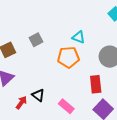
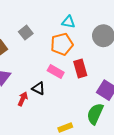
red rectangle: (96, 84) -> (80, 69), moved
pink rectangle: (66, 106) -> (56, 71), moved

